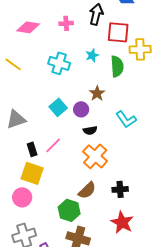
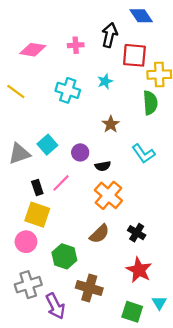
green semicircle: (117, 66) -> (150, 103), moved
cyan square: (58, 107) -> (47, 145), moved
purple circle: (81, 109) -> (80, 152), moved
black cross: (120, 189) -> (137, 233), turned 35
green hexagon: (69, 210) -> (64, 256), moved

